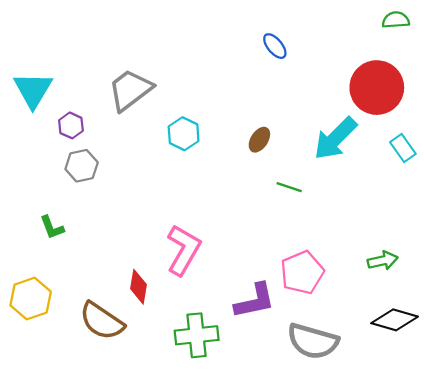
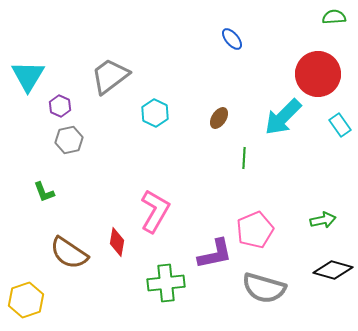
green line: (289, 187) -> (244, 158), turned 75
yellow hexagon: (31, 299) -> (26, 300), moved
brown semicircle: (102, 321) -> (69, 253), moved

